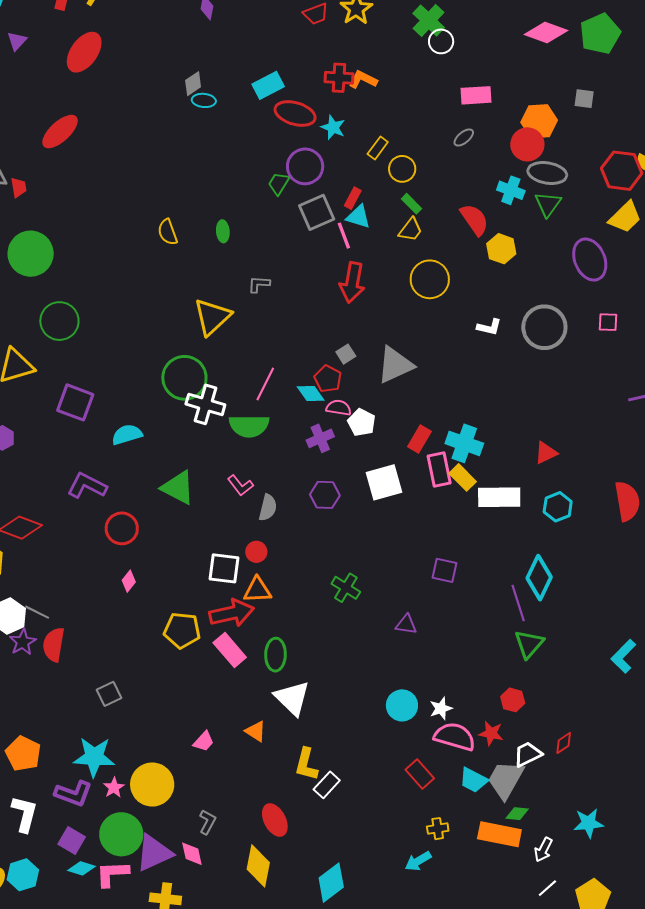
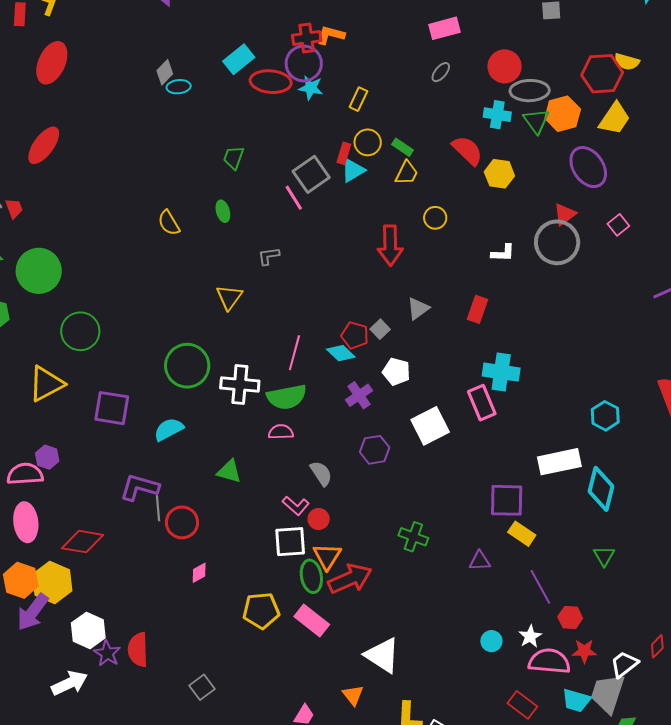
orange hexagon: (539, 121) -> (563, 114), moved
purple circle: (305, 166) -> (304, 64), moved
yellow circle: (402, 169) -> (368, 142), moved
green trapezoid: (279, 183) -> (234, 158), moved
cyan triangle: (358, 217) -> (353, 170), turned -36
pink line: (344, 236) -> (294, 198), moved
yellow circle: (430, 279) -> (435, 218), size x0.6
red arrow: (352, 282) -> (390, 245), moved
yellow triangle: (212, 317) -> (229, 297), size x0.7
pink square: (608, 322) -> (618, 225), turned -30
gray square: (346, 354) -> (380, 329), moved
gray triangle: (395, 365) -> (418, 309), size x0.6
green circle: (184, 378) -> (187, 366), moved
pink semicircle: (339, 408) -> (281, 432), moved
red rectangle: (419, 439) -> (478, 309), moved
red triangle: (546, 453) -> (565, 214), moved
yellow rectangle: (463, 477) -> (522, 534), moved
pink L-shape: (240, 485) -> (296, 506), moved
green triangle: (178, 488) -> (229, 471), size x0.7
white rectangle: (499, 497) -> (559, 462), moved
gray semicircle: (268, 508) -> (321, 473), turned -36
purple square: (444, 570) -> (507, 500), size x1.4
pink diamond: (129, 581) -> (199, 573), turned 35
orange triangle: (257, 590) -> (327, 556), turned -44
purple line: (518, 603) -> (540, 587), moved
gray line: (37, 612) -> (158, 508), moved, turned 70
red arrow: (232, 613) -> (350, 579), moved
green triangle: (529, 644) -> (604, 556), size x0.7
green ellipse: (276, 655) -> (311, 576), moved
red hexagon: (513, 700) -> (570, 617), moved
cyan circle: (402, 705) -> (491, 641), size x0.7
orange triangle: (256, 731) -> (353, 695), turned 30

